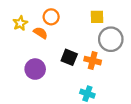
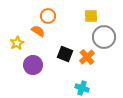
yellow star: (20, 23) -> (17, 43), moved
orange cross: (93, 61) -> (87, 57), turned 35

